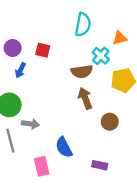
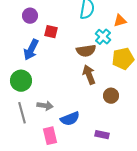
purple circle: (13, 48) -> (30, 16), moved
blue arrow: (20, 70) -> (31, 50), size x1.5
gray arrow: (30, 124) -> (45, 106), moved
blue semicircle: (64, 147) -> (70, 119), turned -84

